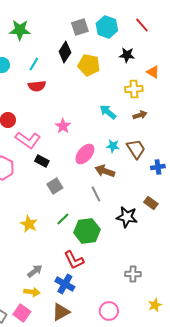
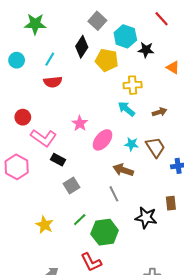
gray square: (80, 27) -> (97, 21), turned -30
cyan hexagon: (107, 27) -> (125, 36), moved
yellow cross: (134, 89) -> (133, 85), moved
pink ellipse: (85, 154) -> (103, 140), moved
brown rectangle: (151, 203) -> (171, 203), turned 48

